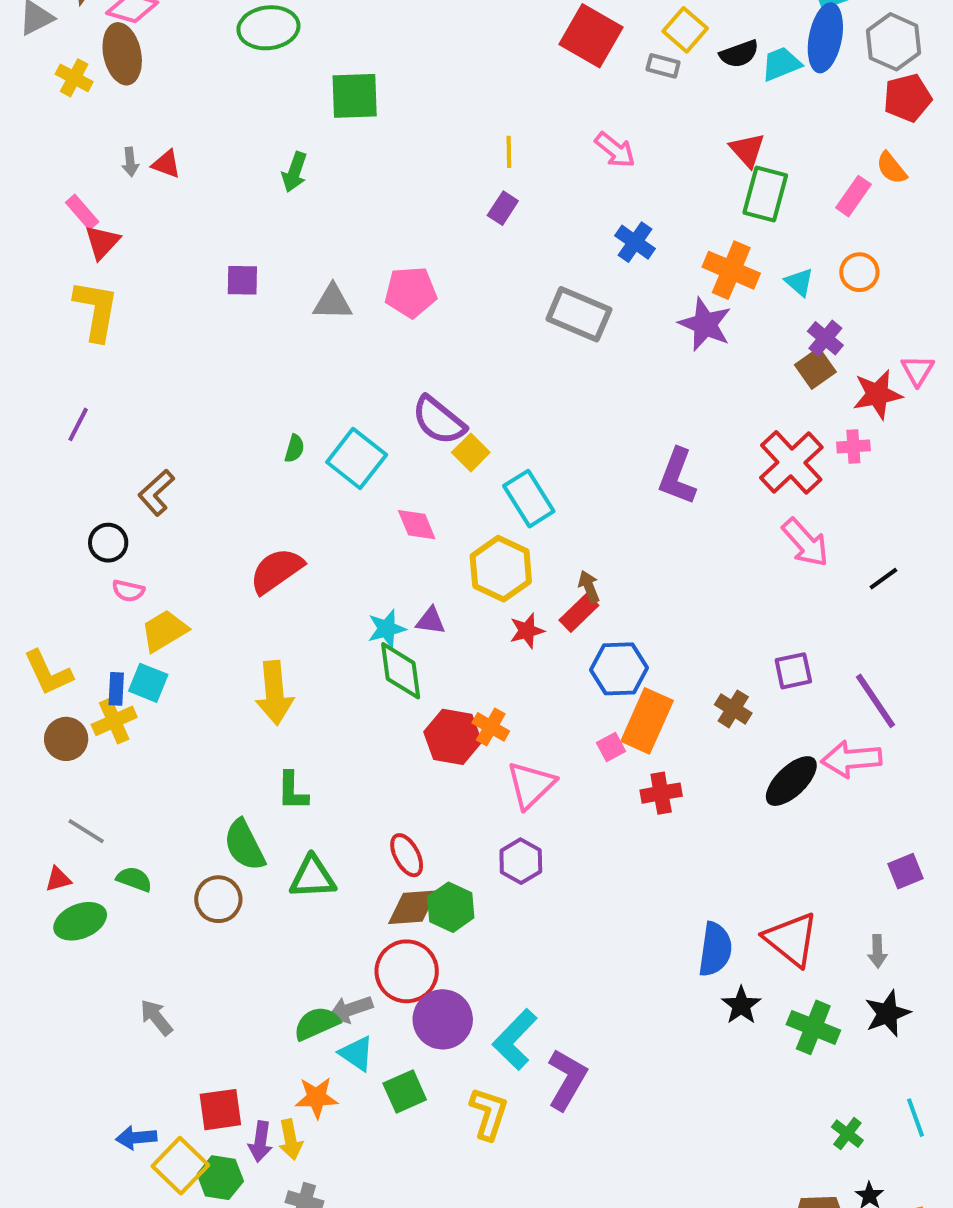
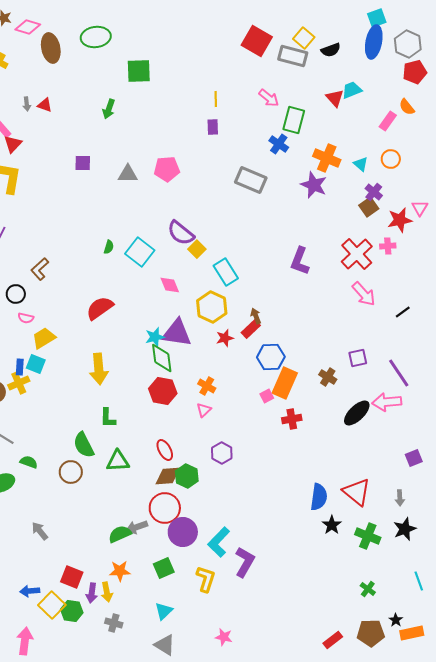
brown ellipse: (122, 54) -> (51, 48), moved
cyan trapezoid: (781, 64) -> (352, 90), moved
gray rectangle: (663, 66) -> (293, 56), size x1.8
green rectangle: (765, 194) -> (294, 120), moved
purple rectangle: (503, 208) -> (213, 127), turned -35
purple triangle: (431, 621) -> (177, 333), size x2.0
red hexagon: (453, 737) -> (163, 391), moved
pink triangle: (531, 785) -> (204, 410), moved, size x0.6
cyan triangle: (357, 1053) -> (164, 611), moved, turned 42
red square: (220, 1110) -> (72, 577), turned 30
green cross: (847, 1134) -> (368, 589), moved

